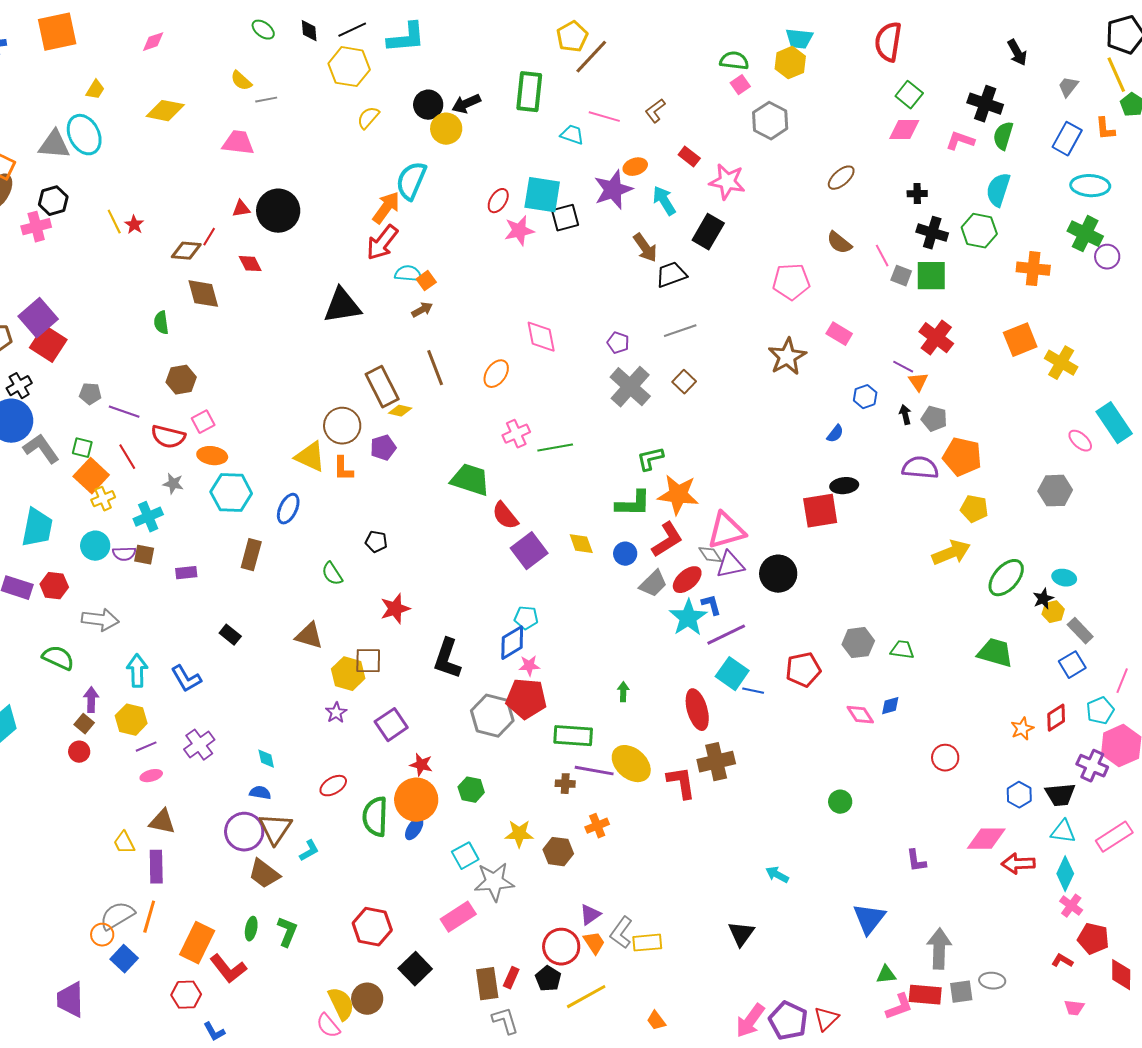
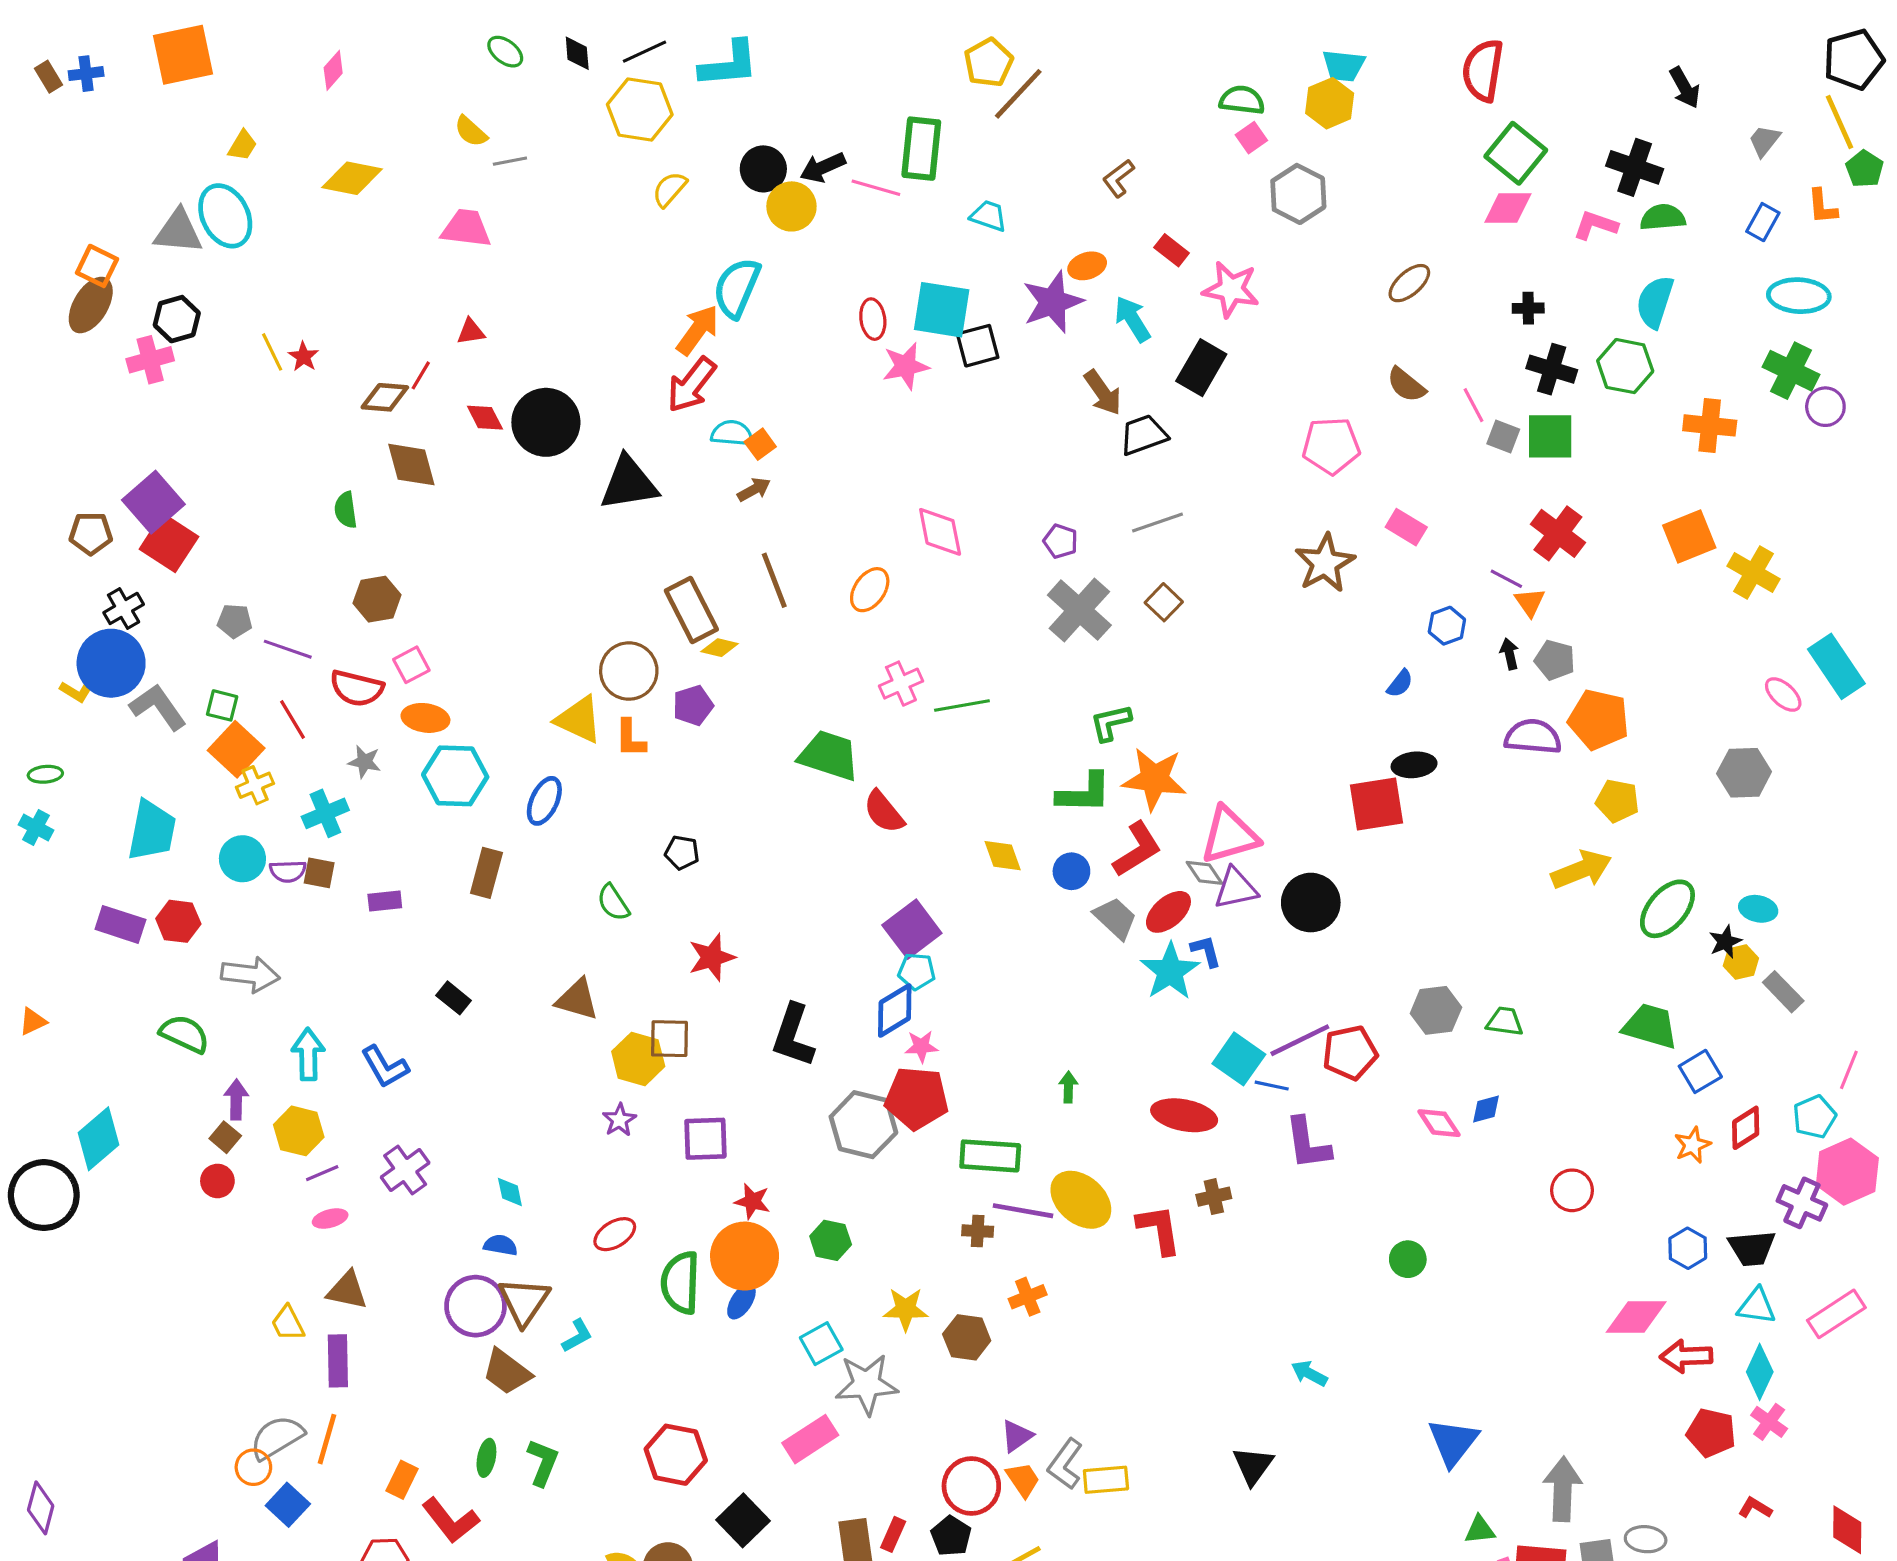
pink diamond: (153, 42) -> (333, 70), turned -30
green square: (909, 95) -> (1516, 153), size x1.4
pink line: (604, 117) -> (876, 188), moved
green semicircle: (1003, 136) -> (1663, 217), turned 68
blue rectangle: (1067, 139) -> (1763, 222), size x0.7
red ellipse: (498, 201) -> (873, 319), turned -40
black circle: (278, 211) -> (546, 422), moved
purple square: (529, 551) -> (912, 929), moved
gray trapezoid: (653, 584) -> (1115, 918), turned -92
purple line: (726, 635) -> (1300, 1040), moved
blue square: (1072, 665) -> (1700, 1071), moved
red ellipse: (697, 710) -> (1184, 1115), turned -63
purple square: (391, 725) -> (705, 1139), turned 32
brown cross: (716, 762) -> (1214, 1197), size x0.6
purple L-shape: (916, 861) -> (1308, 1143), moved, size x1.5
red pentagon: (1093, 939) -> (1711, 1433), moved
orange rectangle: (197, 943) -> (402, 1480), size x0.6

